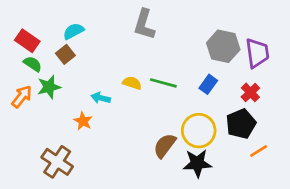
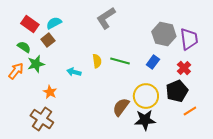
gray L-shape: (144, 24) -> (106, 18), turned 40
red rectangle: (27, 41) -> (30, 24), moved
yellow semicircle: (132, 83) -> (97, 61), turned 64
orange star: (83, 121) -> (50, 92), moved

